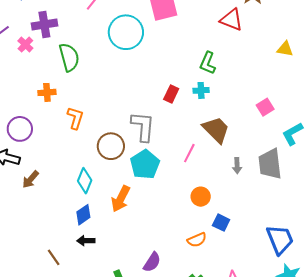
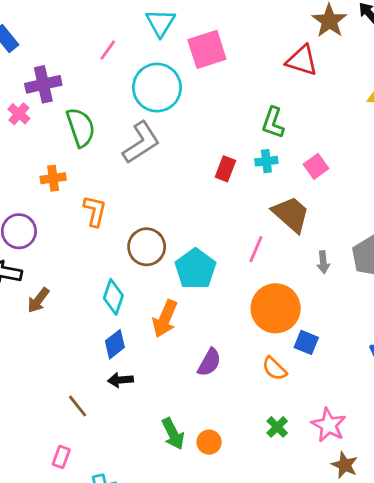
pink square: (265, 107) -> (316, 166), moved
gray L-shape: (143, 126) -> (141, 143), moved, turned 56
orange circle: (201, 197) -> (276, 308), size x1.8
orange semicircle: (197, 240) -> (274, 369), turned 72
purple semicircle: (152, 262) -> (209, 362), moved

